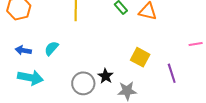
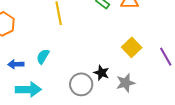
yellow square: (140, 57) -> (132, 47), turned 30

